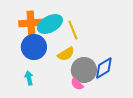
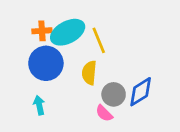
orange cross: (31, 23) -> (42, 31), size x0.6
yellow semicircle: (66, 54) -> (89, 73), turned 126
gray circle: (84, 70) -> (114, 94), size x0.7

